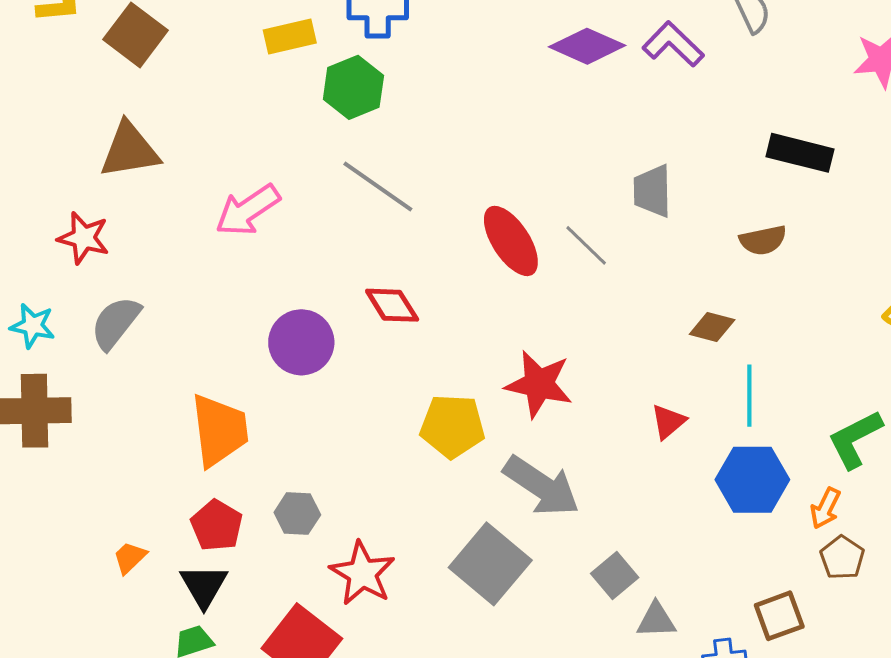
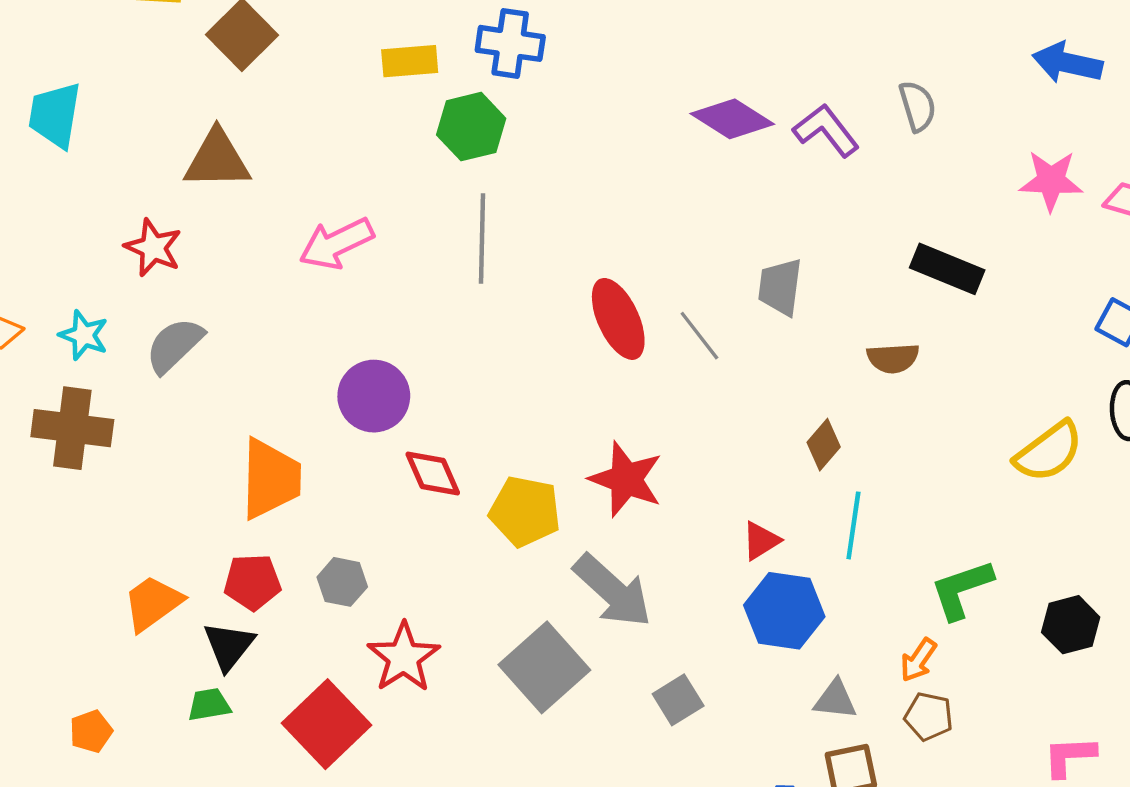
gray line: (378, 187) -> (482, 239), turned 48
red diamond: (392, 305) -> (433, 473), moved
brown diamond: (712, 327) -> (824, 445), turned -72
blue hexagon: (752, 480) -> (784, 611), moved
red pentagon: (217, 525) -> (252, 582), turned 30
orange trapezoid: (130, 557) -> (153, 603), size x1.6
brown pentagon: (842, 558) -> (929, 716), turned -30
gray triangle: (656, 620) -> (835, 700), moved

